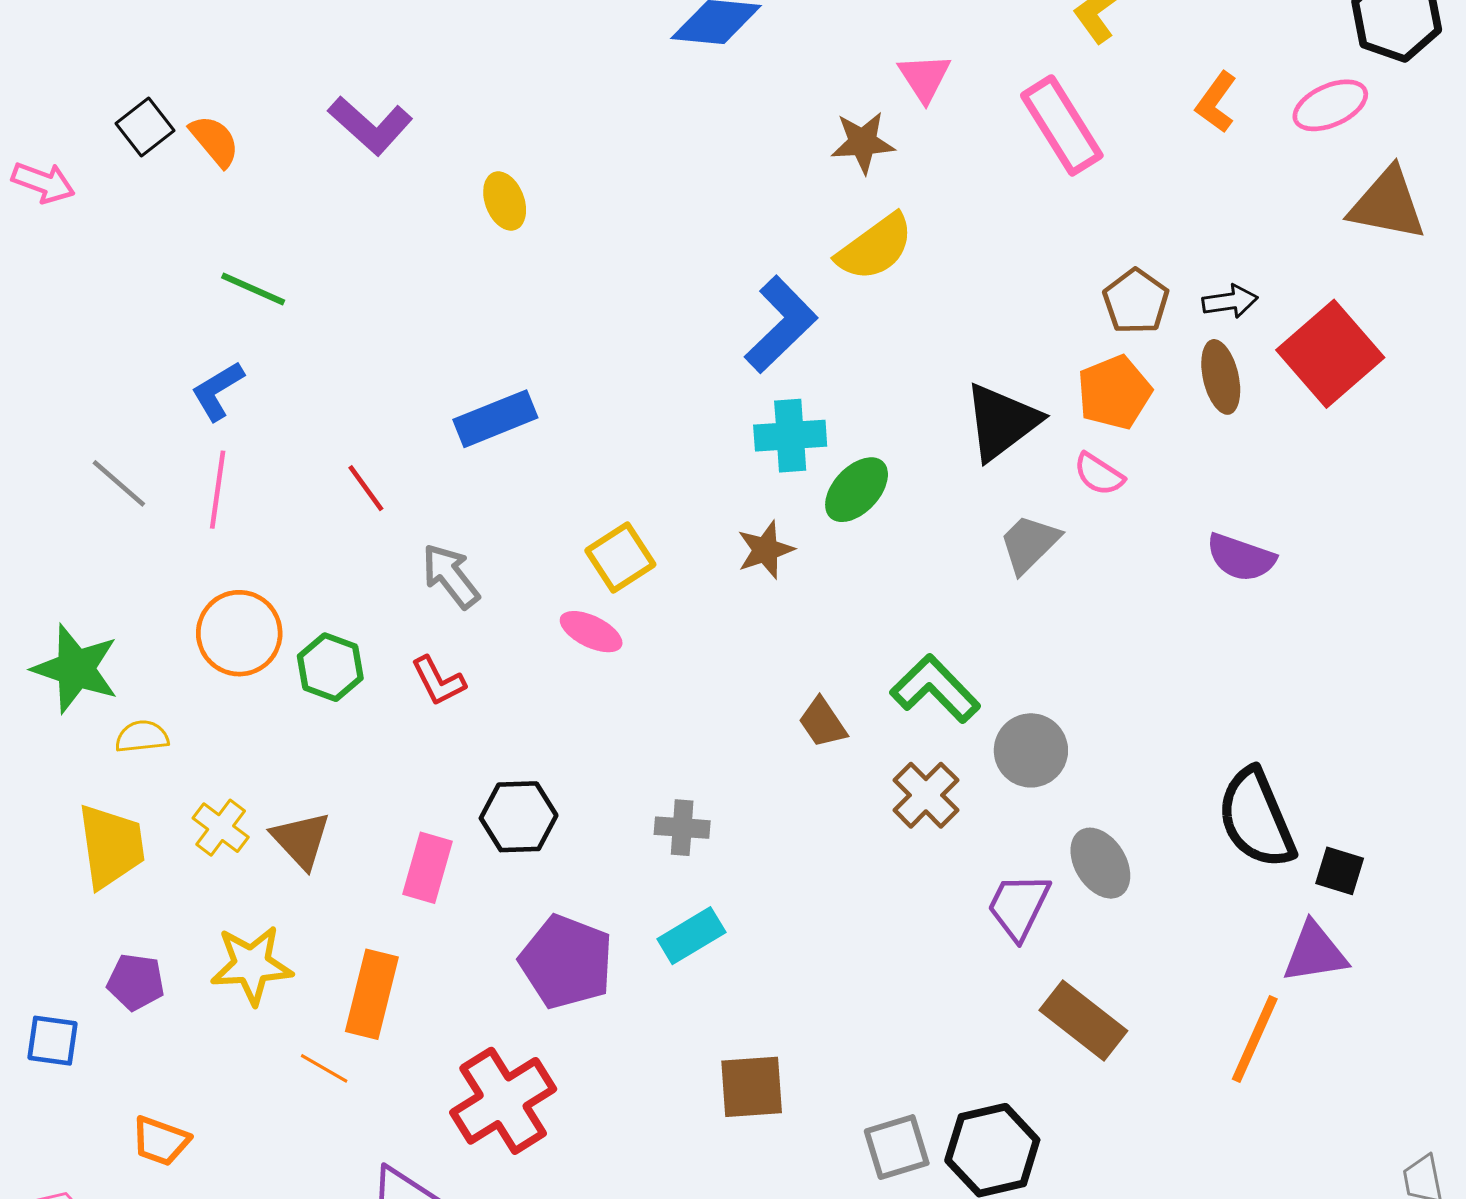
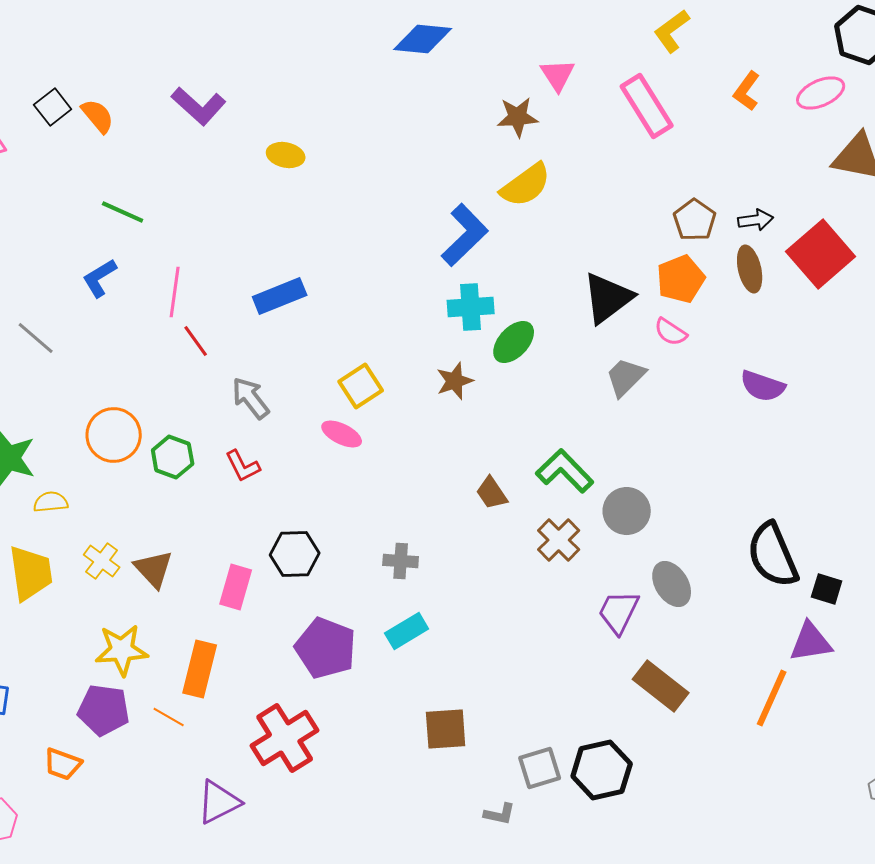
yellow ellipse: (505, 201) -> (286, 155), turned -57
pink line: (218, 490) -> (175, 292), moved
purple pentagon: (136, 982) -> (104, 710), moved, size x1.4

